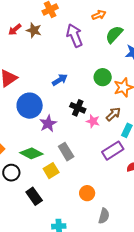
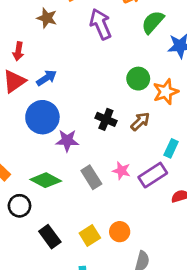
red arrow: (15, 30) -> (18, 51), moved, turned -40
blue arrow: (60, 80) -> (47, 78), moved
brown arrow: (113, 114) -> (140, 121), moved
pink star: (93, 121) -> (121, 171), moved
purple star: (48, 124) -> (67, 141), turned 30
yellow square: (51, 171) -> (90, 235), moved

